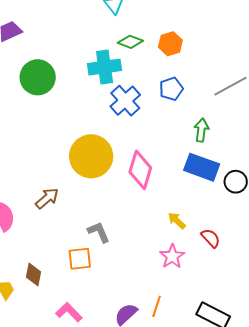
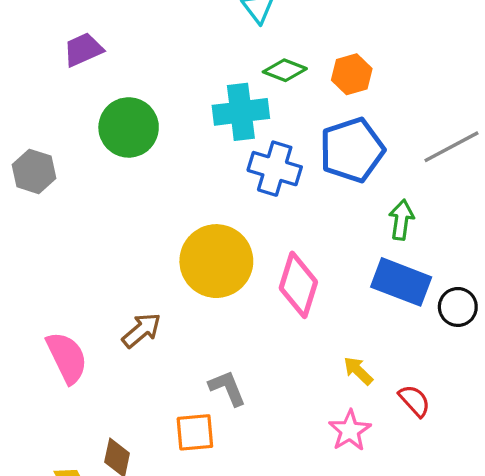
blue pentagon: (171, 89) -> (352, 150), size x1.6
blue cross: (125, 101) -> (275, 169), turned -32

